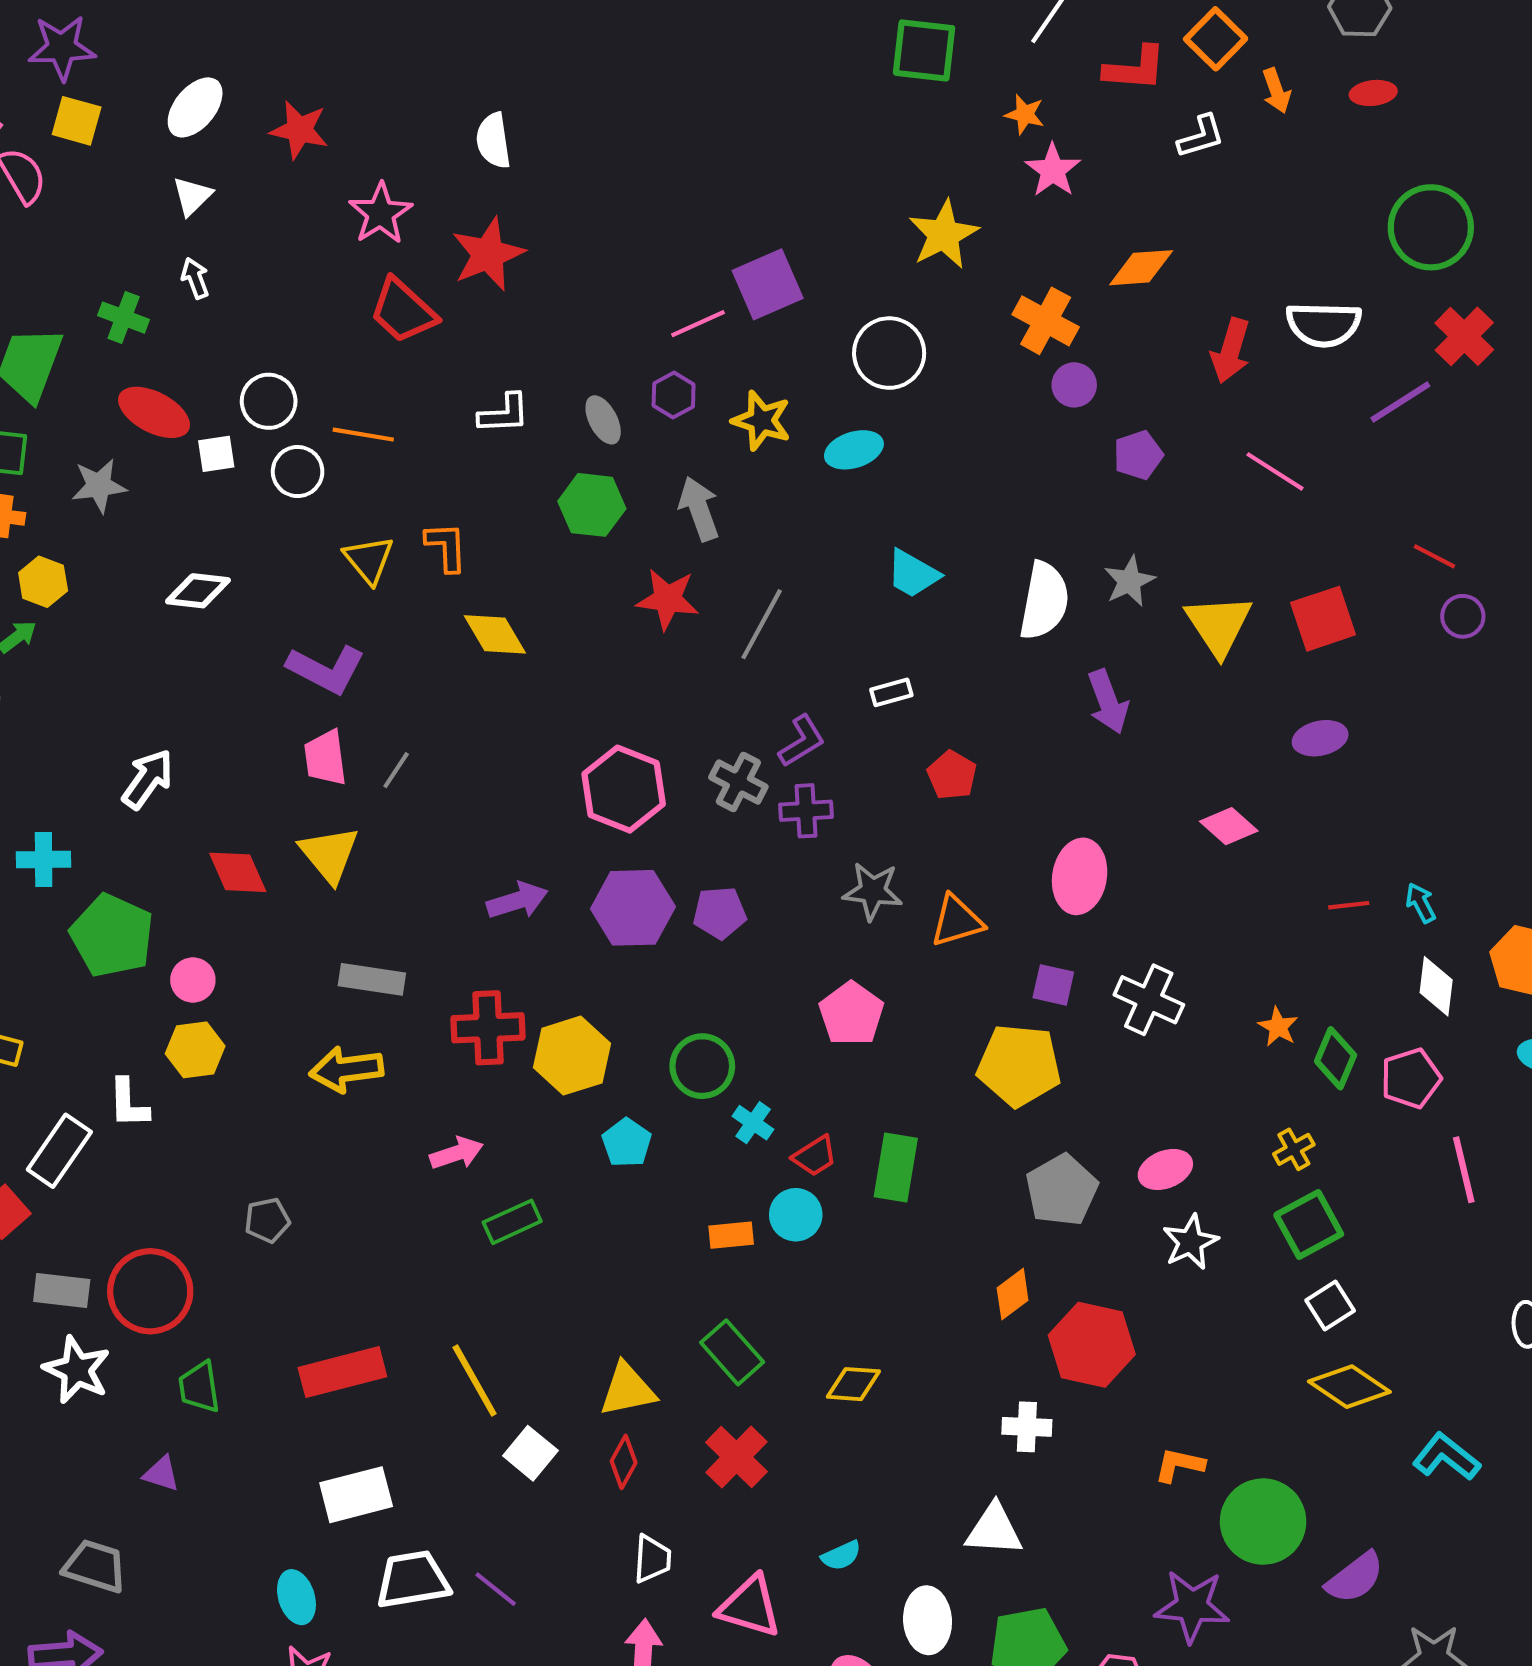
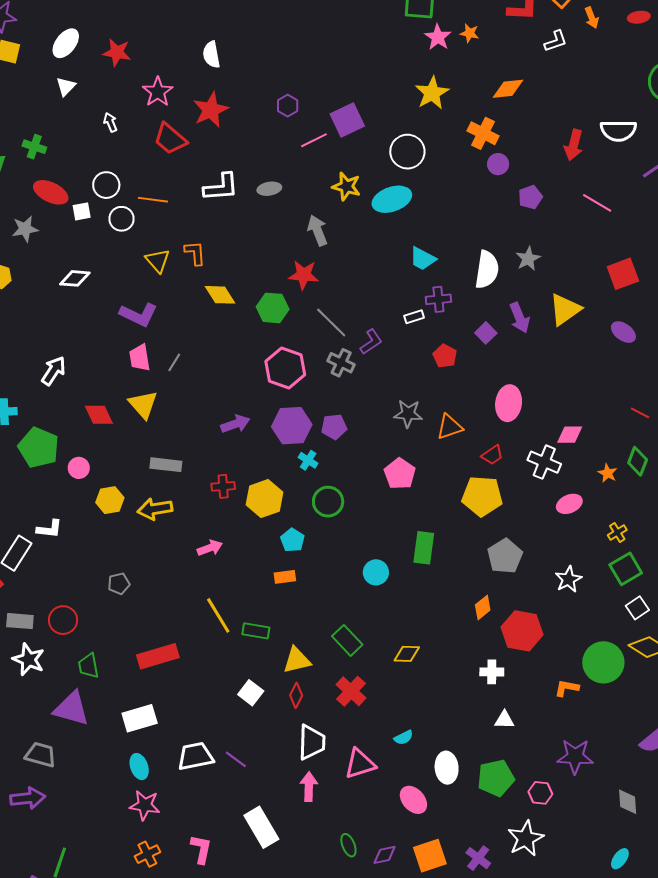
pink star: (1053, 170) -> (438, 37), moved
orange diamond: (1141, 268) -> (508, 89), moved
white arrow: (195, 278) -> (110, 122), moved
purple hexagon: (674, 395) -> (288, 106), moved
white L-shape: (504, 414) -> (221, 187), size x1.4
gray ellipse: (603, 420) -> (269, 189), turned -70
cyan ellipse: (854, 450) -> (392, 199), size x1.4
green hexagon: (592, 505) -> (273, 308), moved
gray line: (762, 624) -> (331, 322), moved, turned -72
yellow triangle: (1219, 625) -> (565, 309), moved, turned 30
purple ellipse: (1320, 738) -> (623, 332), turned 50
purple cross: (806, 811) -> (438, 299), moved
pink diamond: (1229, 826) -> (570, 435), moved, turned -40
red line: (1349, 905) -> (640, 413), turned 36
purple square: (1053, 985) -> (486, 333), moved, turned 35
red cross: (488, 1028) -> (223, 486), size x0.7
yellow hexagon: (195, 1050) -> (110, 500), moved
green diamond: (1336, 1058) -> (638, 461), moved
white L-shape: (128, 1103) -> (49, 529), turned -80
cyan cross: (753, 1123) -> (308, 460), moved
red trapezoid: (815, 1156) -> (492, 455), moved
pink ellipse: (1165, 1169) -> (569, 504), moved
green rectangle: (512, 1222) -> (256, 631), moved, turned 36
orange rectangle: (731, 1235) -> (285, 577), moved
red circle: (150, 1291) -> (63, 620), size x0.7
yellow line: (475, 1380) -> (218, 615), moved
purple triangle: (161, 1474) -> (71, 709), size x2.0
white rectangle: (356, 1495) -> (140, 718), moved
green circle: (1263, 1522) -> (603, 662), moved
white triangle: (994, 1530) -> (504, 720), moved, size x0.7
white trapezoid: (652, 1559) -> (312, 742), size x1.5
pink triangle: (750, 1606) -> (360, 764), turned -32

